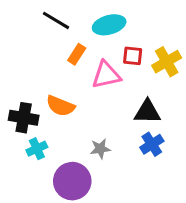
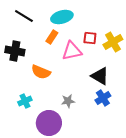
black line: (56, 20) -> (24, 16), moved
cyan ellipse: (109, 25) -> (62, 17), moved
black triangle: (147, 112) -> (100, 76), turned 30
black cross: (24, 118) -> (15, 51), moved

